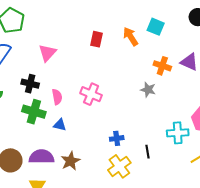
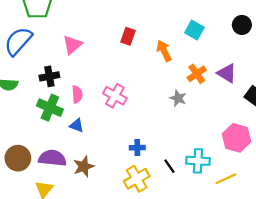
orange arrow: (131, 36) -> (164, 51), moved
orange cross: (162, 66) -> (197, 74), turned 30
black cross: (30, 84) -> (49, 76), turned -30
cyan cross: (178, 133) -> (198, 161), moved
black line: (148, 152) -> (169, 166), turned -32

